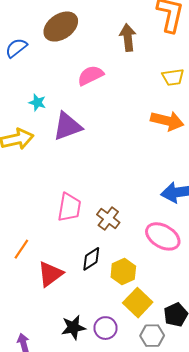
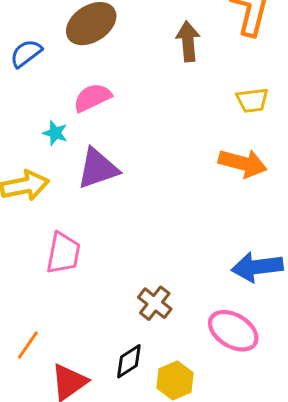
pink semicircle: (91, 75) -> (92, 98), moved
pink trapezoid: (69, 207) -> (63, 253), moved

